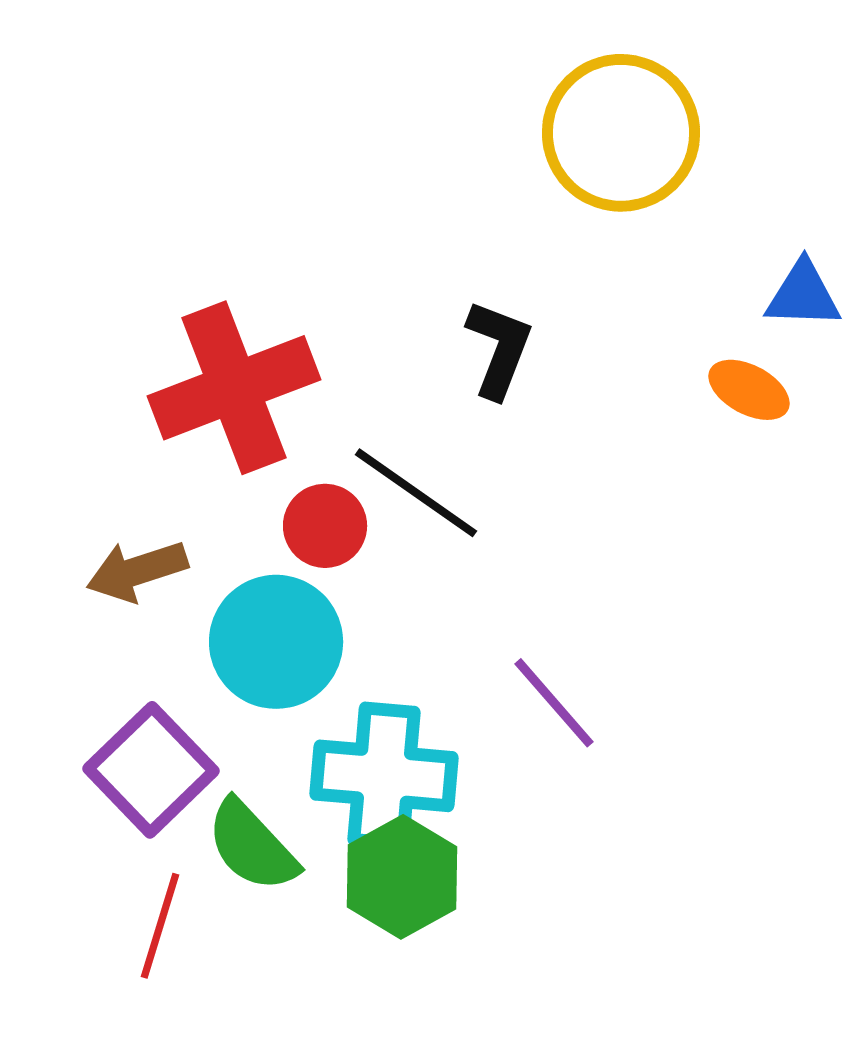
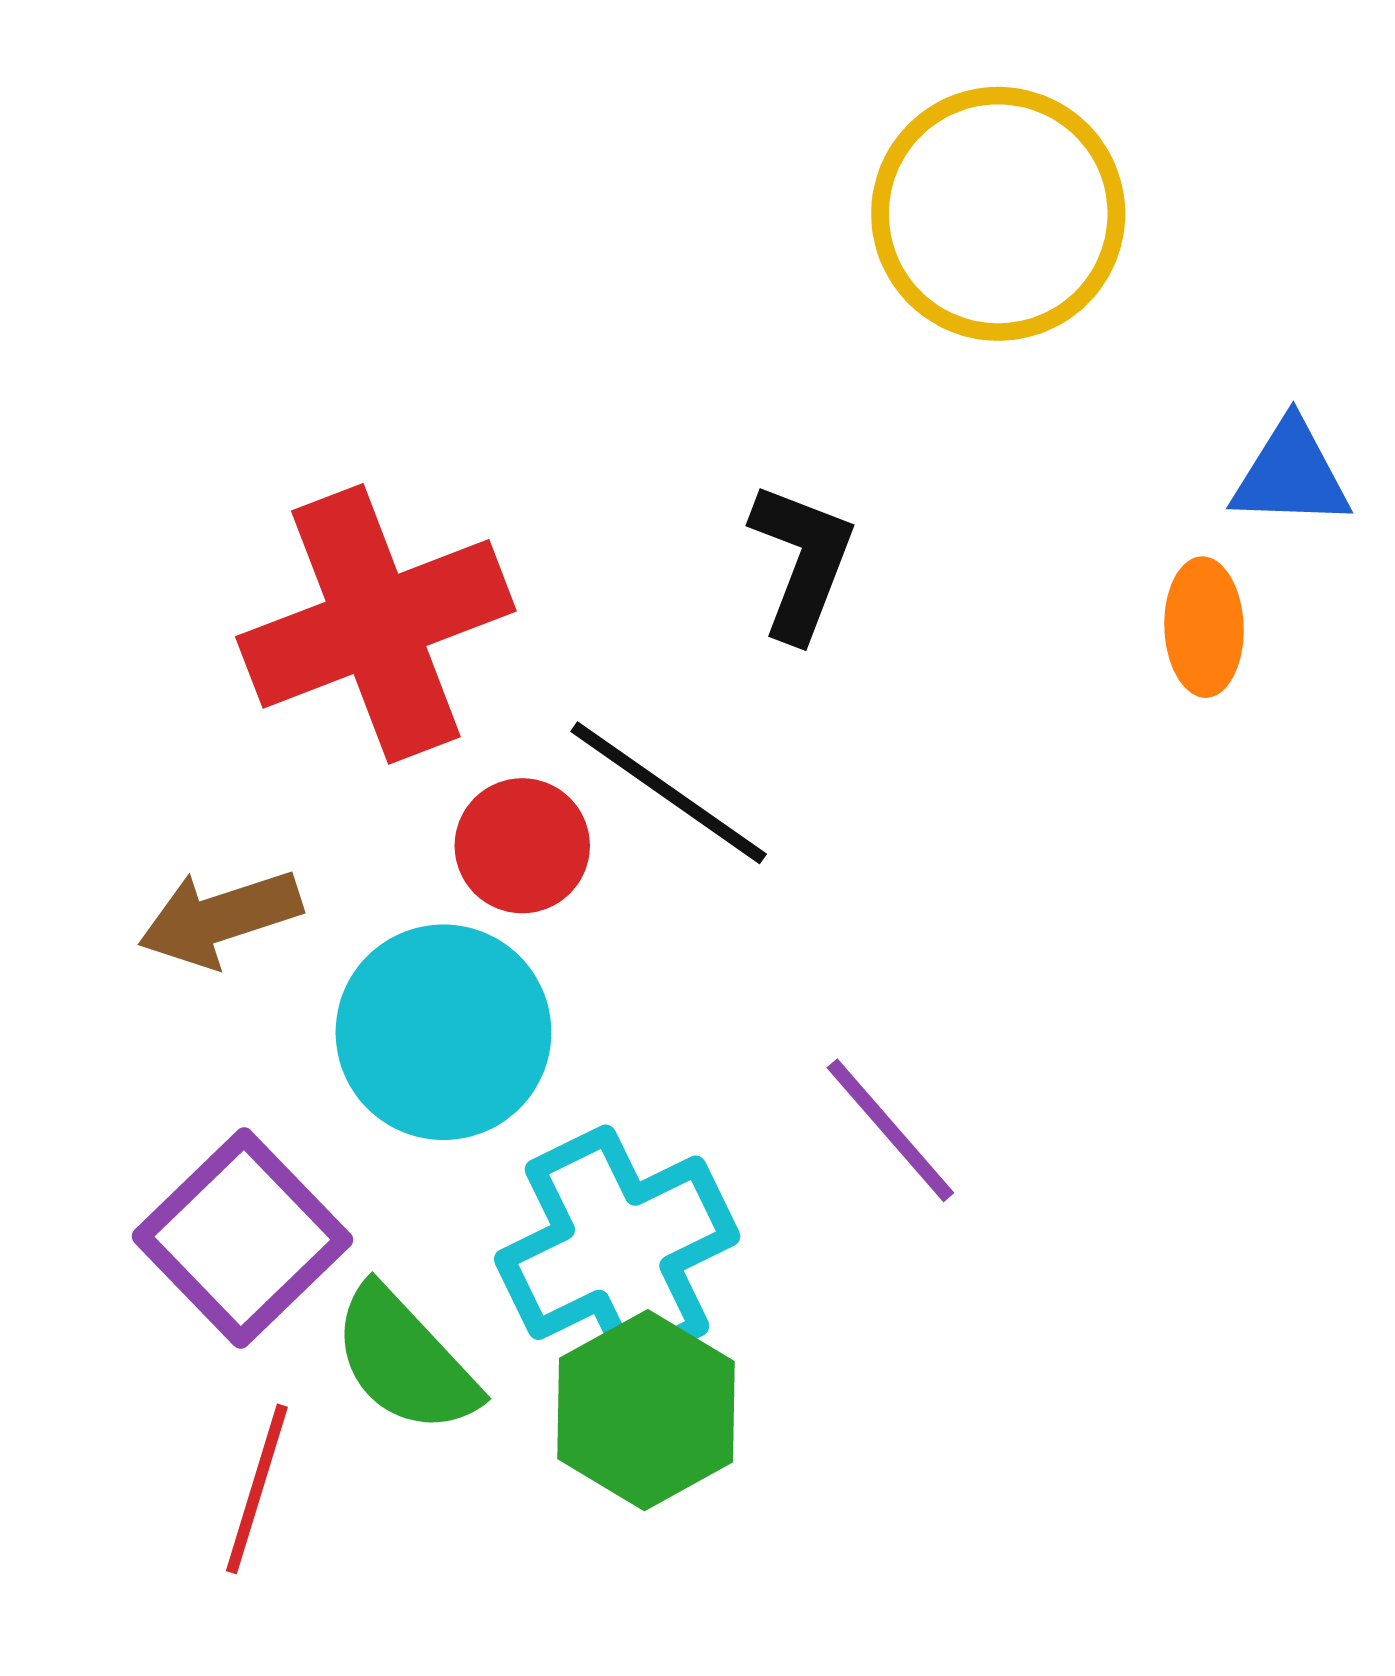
orange ellipse: (749, 390) -> (1204, 627), turned 60
cyan cross: (384, 776) -> (617, 1248), turned -31

